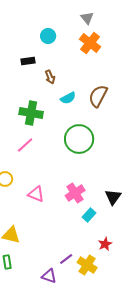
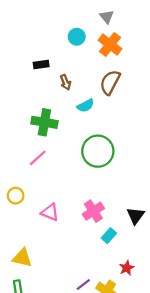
cyan circle: (48, 36) -> (77, 37), moved
brown semicircle: (98, 96) -> (110, 82), moved

